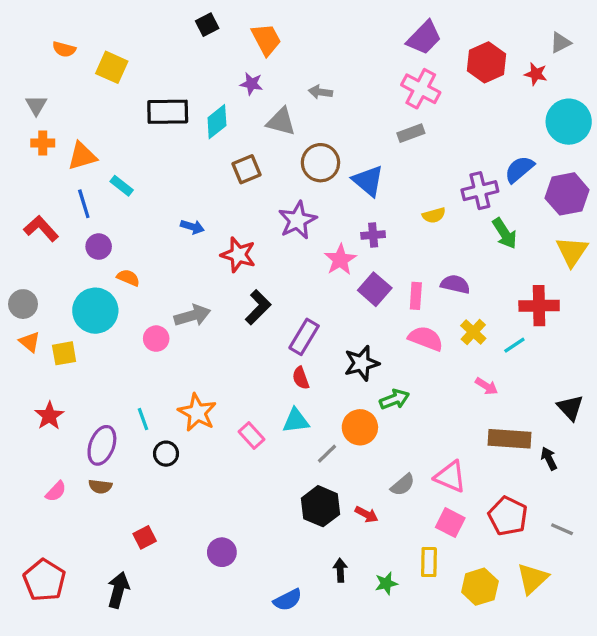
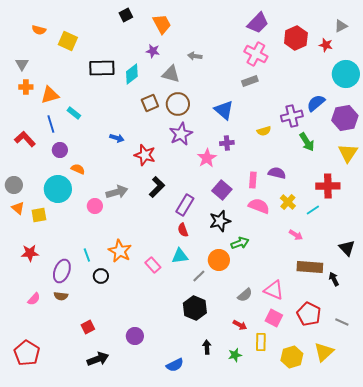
brown circle: (320, 163) -> (178, 104), moved
purple square: (375, 289) -> (222, 190), moved
red star: (49, 416) -> (30, 253), turned 30
red arrow: (367, 514) -> (240, 325), moved
black arrow: (118, 590) -> (98, 359), moved, turned 55

